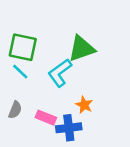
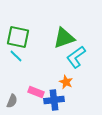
cyan L-shape: (60, 73) -> (76, 57), moved
gray semicircle: (15, 110) -> (12, 101), moved

